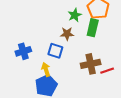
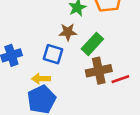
green rectangle: (93, 28) -> (92, 44), moved, turned 30
yellow arrow: (46, 70) -> (41, 79), turned -72

